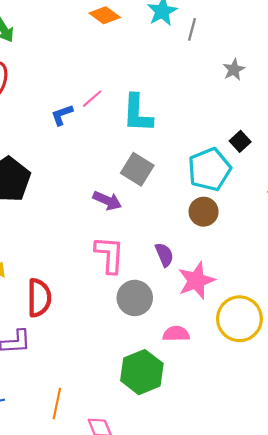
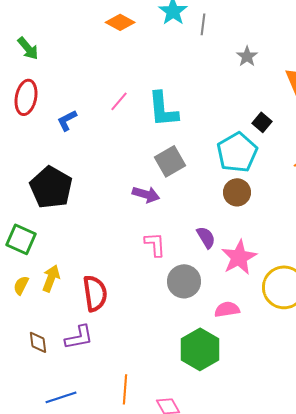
blue L-shape: (62, 115) -> (67, 120), moved
gray square: (137, 169) -> (170, 161), turned 36
pink L-shape: (109, 255) -> (155, 244), size x0.7

